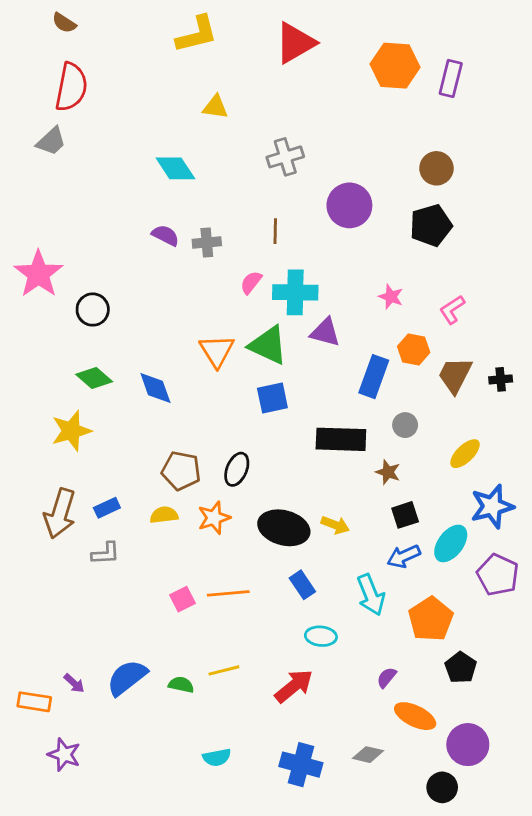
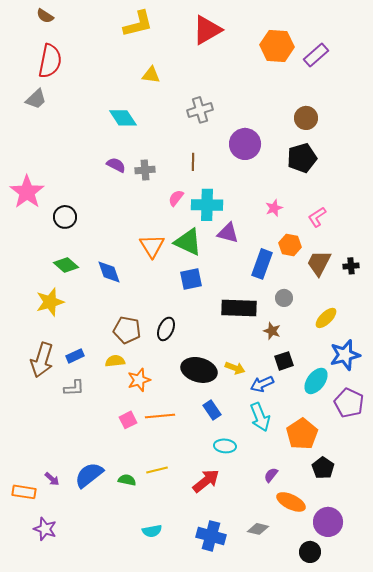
purple rectangle: (451, 78) -> (316, 55), turned 35
pink star: (391, 297) -> (274, 208), turned 30
orange star: (214, 518) -> (139, 380), moved
blue arrow: (404, 556) -> (262, 384), moved

